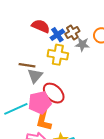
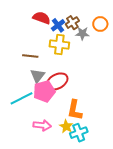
gray triangle: (35, 76) -> (38, 76), moved
red ellipse: (54, 93) -> (57, 81), turned -70
orange L-shape: (44, 120) -> (75, 110), moved

